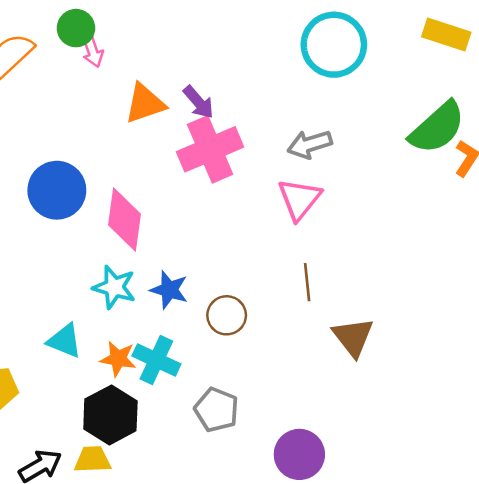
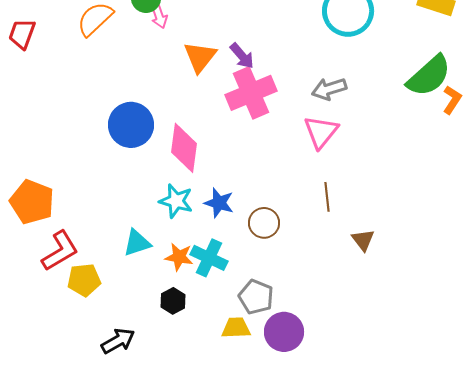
orange triangle: (145, 103) -> (200, 57), turned -33
brown triangle: (353, 337) -> (363, 240), size x0.7
cyan triangle: (65, 341) -> (137, 243), turned -40
black hexagon: (110, 415) -> (173, 301), size x0.6
purple circle: (299, 454) -> (284, 332), moved
yellow trapezoid: (93, 460) -> (236, 328), moved

